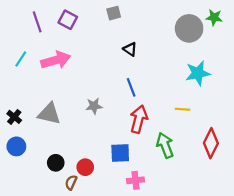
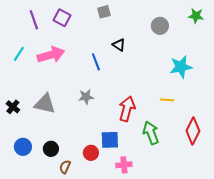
gray circle: (189, 28) -> (160, 26), moved, size x0.7
blue line: (131, 87) -> (96, 62), moved
blue circle: (16, 146) -> (23, 147), moved
red circle: (85, 167) -> (91, 153), moved

